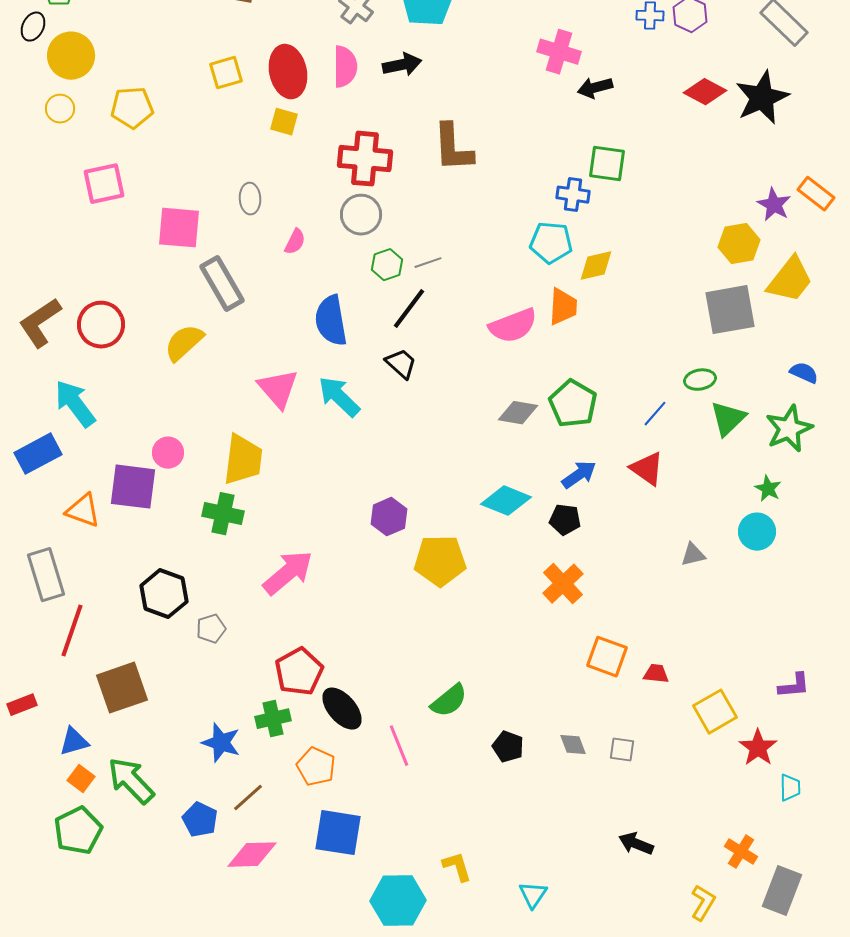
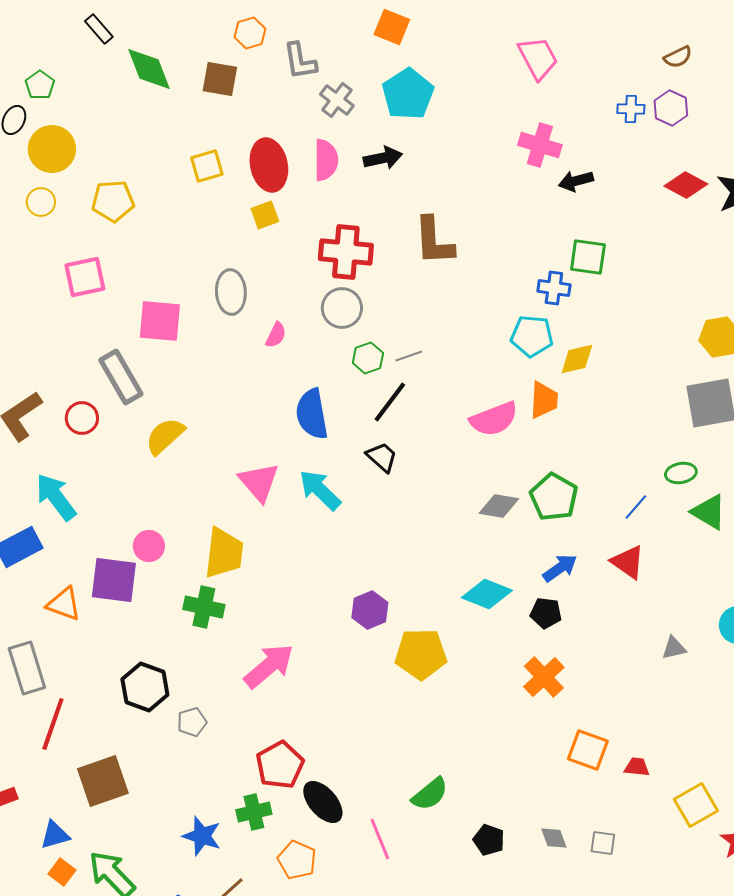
yellow square: (284, 122) -> (265, 215), turned -36
gray ellipse: (250, 199) -> (231, 292), size x1.4
gray rectangle: (222, 284) -> (121, 377), moved
red circle: (101, 325) -> (82, 418), size x0.7
green triangle: (728, 419) -> (709, 512), turned -45

